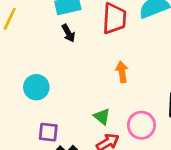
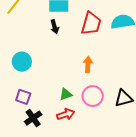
green triangle: (102, 117) -> (66, 94), turned 48
pink circle: (141, 125) -> (93, 96), moved

